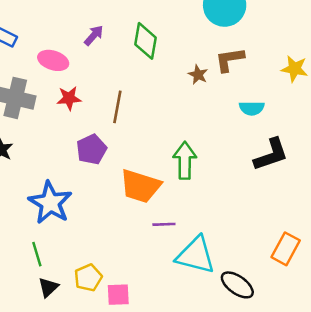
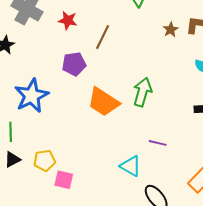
purple line: (164, 224) -> (158, 143), moved
cyan triangle: (196, 255) -> (131, 166), size x0.7

